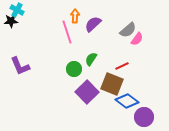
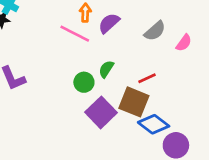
pink line: (67, 32) -> (75, 34), turned -45
pink semicircle: (137, 39) -> (184, 43), moved

